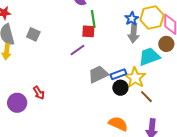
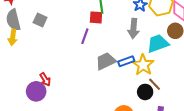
gray arrow: (134, 33) -> (133, 28), moved
purple line: (77, 50) -> (85, 36), turned -35
black circle: (120, 88) -> (145, 92), moved
purple circle: (17, 103) -> (36, 91), moved

